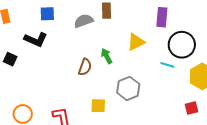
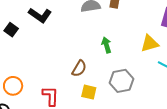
yellow triangle: (136, 42) -> (150, 43), moved
brown semicircle: (85, 67) -> (79, 68), moved

